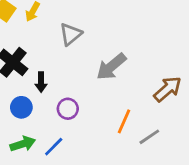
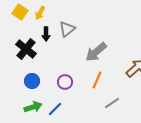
black arrow: (41, 82) -> (46, 34), moved
orange line: (124, 121) -> (97, 80), moved
gray line: (149, 137) -> (112, 103), moved

